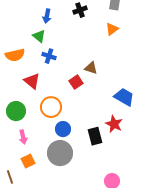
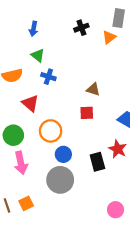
blue arrow: (47, 16) -> (34, 29), moved
orange triangle: (112, 29) -> (109, 37), moved
red square: (76, 82) -> (87, 113), moved, turned 32
pink arrow: (23, 137) -> (21, 163), size x1.5
orange square: (28, 161) -> (26, 203), moved

